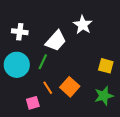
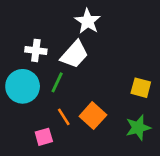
white star: (83, 25) -> (88, 21), moved
white cross: (20, 32) -> (36, 50), moved

